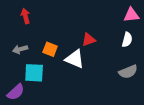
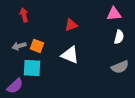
pink triangle: (131, 15) -> (114, 14), moved
red triangle: (89, 40) -> (71, 25), moved
orange square: (50, 49) -> (37, 46), moved

